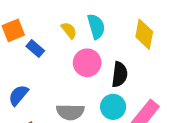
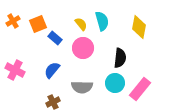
pink circle: (87, 63) -> (83, 48), moved
blue semicircle: (18, 95) -> (52, 70), moved

